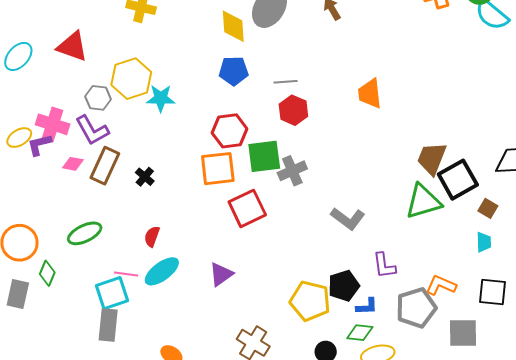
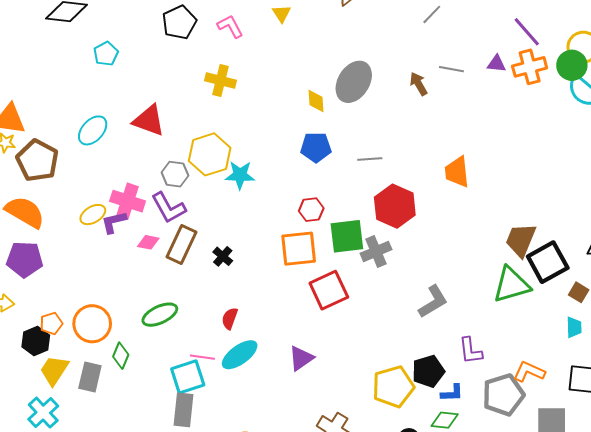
yellow diamond: (233, 26) -> (316, 101), size x0.7
red hexagon: (293, 110) -> (395, 206), moved, size x1.4
red hexagon: (230, 131) -> (311, 210), size x0.7
gray L-shape: (348, 219) -> (433, 302), turned -68
yellow pentagon: (310, 301) -> (393, 387), turned -30

